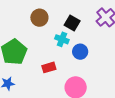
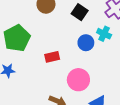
cyan cross: (62, 39) -> (104, 34), moved

